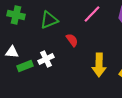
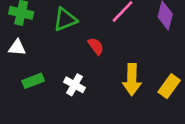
white triangle: (12, 52) -> (17, 47), moved
white cross: (46, 59) -> (74, 85), moved, turned -35

